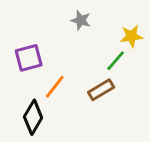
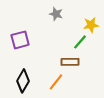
orange line: (55, 87) -> (56, 82), moved
brown rectangle: (101, 90) -> (70, 62), turned 30

